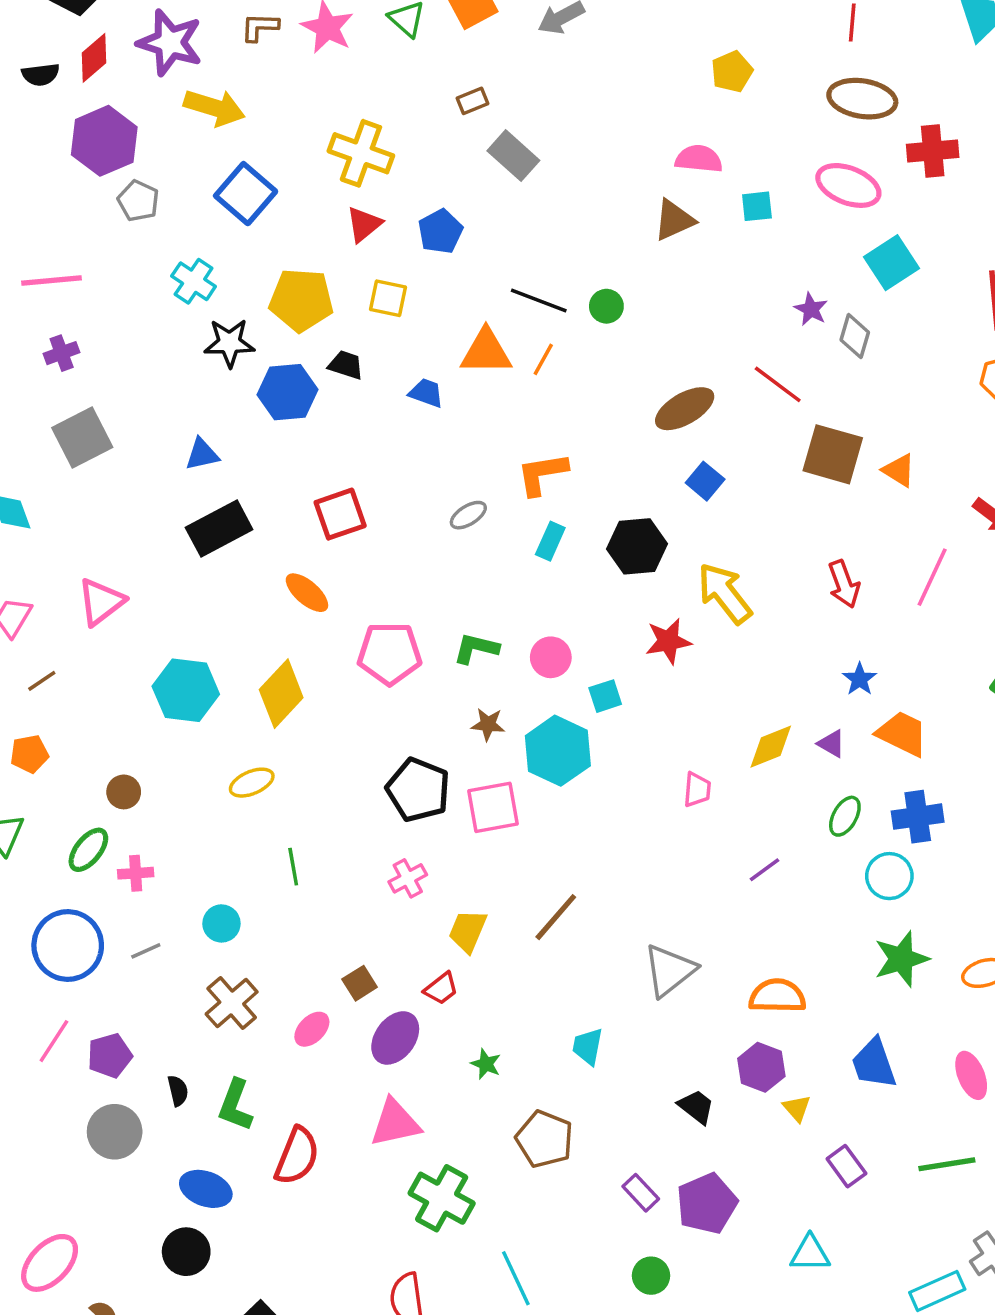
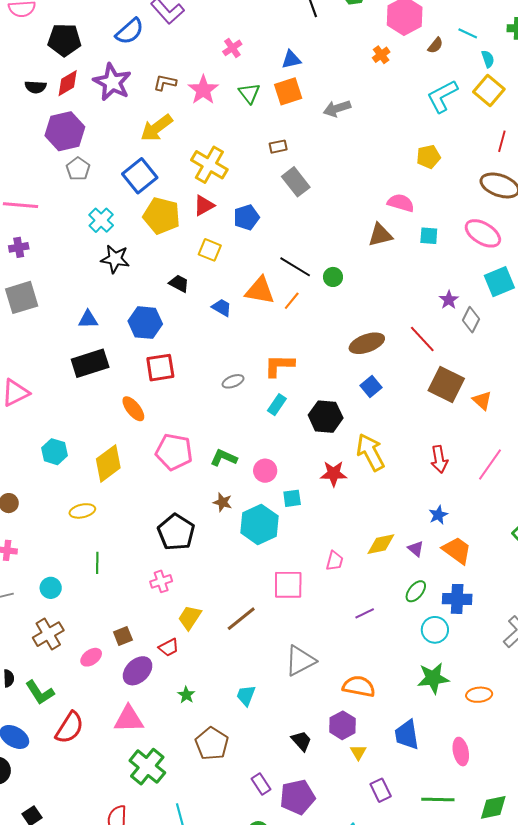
yellow arrow: (214, 108) -> (157, 128), moved, turned 116
yellow pentagon: (301, 300) -> (162, 216), moved
blue hexagon: (288, 392) -> (145, 323), moved
cyan hexagon: (186, 690) -> (54, 452), size x0.7
pink square: (493, 807) -> (288, 585), moved
green L-shape: (235, 1105) -> (40, 692), turned -64

